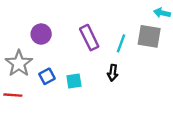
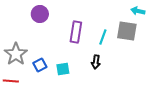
purple circle: (41, 34) -> (40, 14), moved
purple rectangle: (89, 38) -> (76, 32), turned 35

